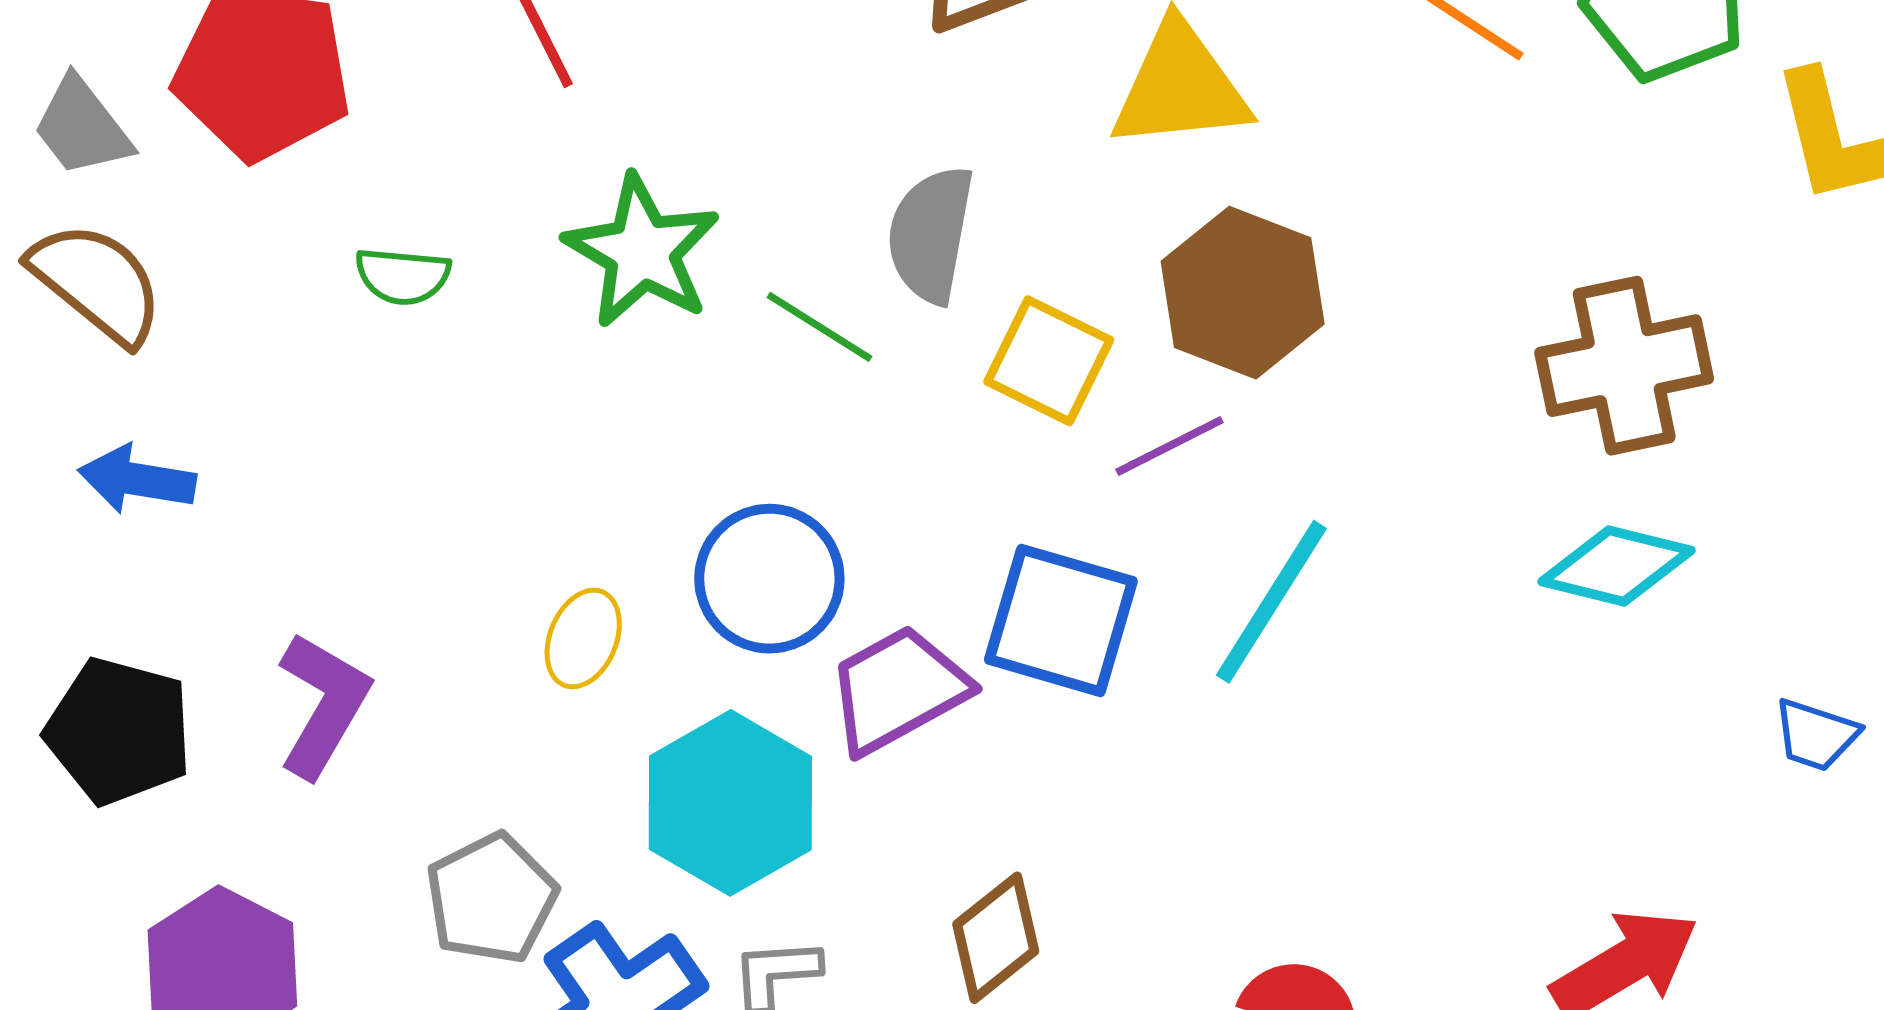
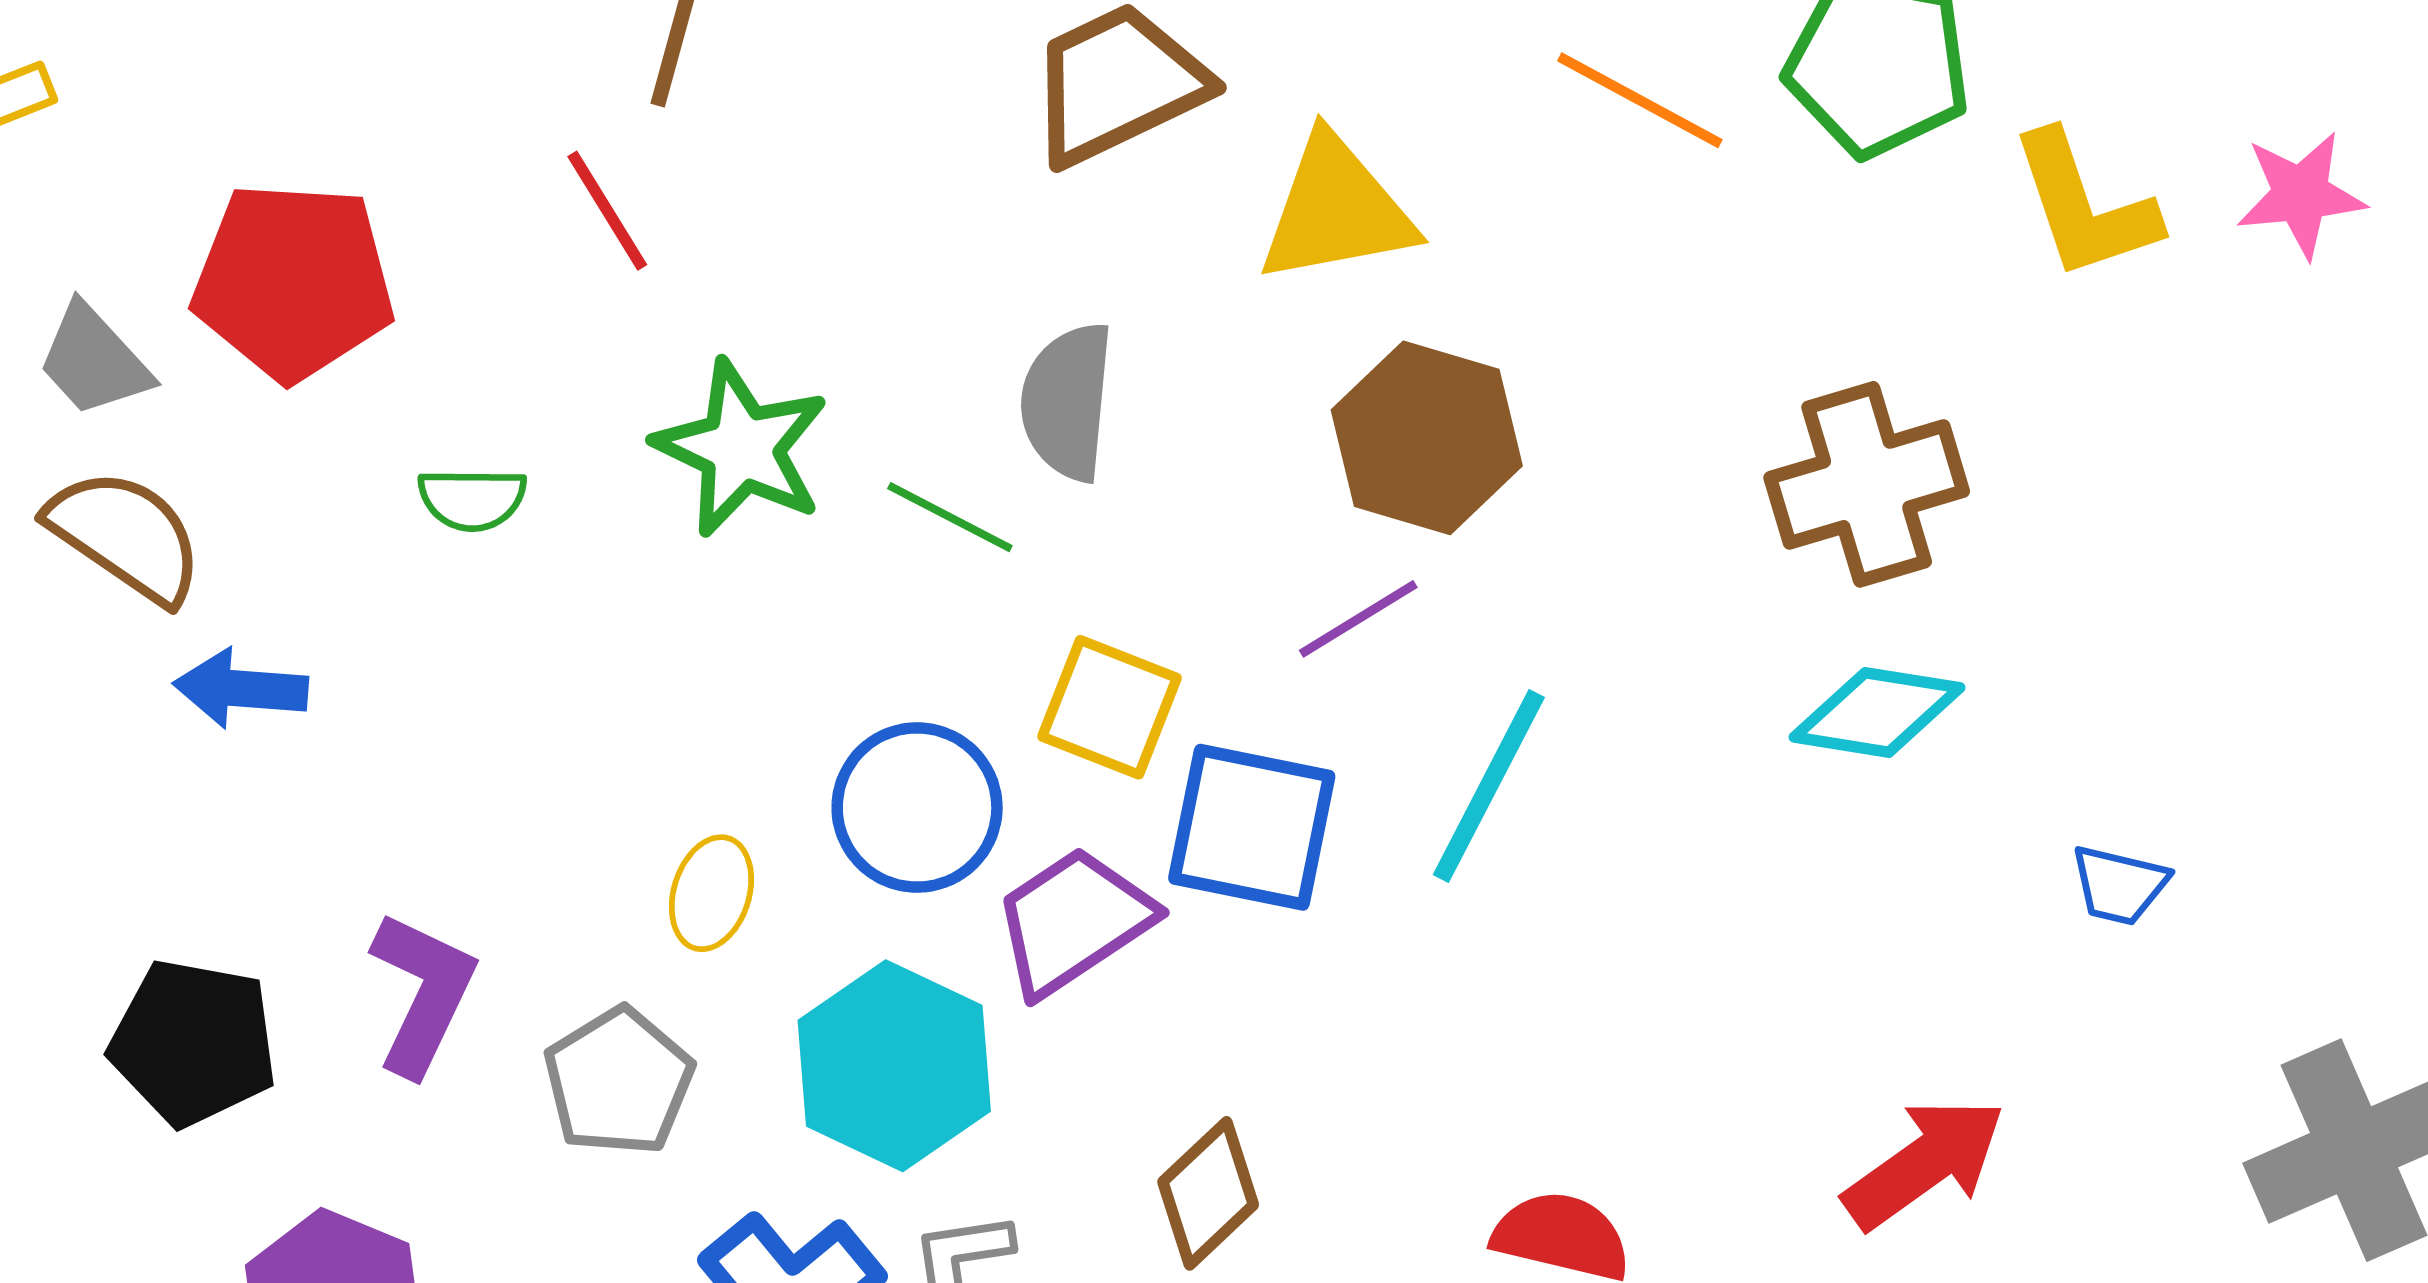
yellow square: (1049, 361) -> (1109, 707), moved
blue arrow: (137, 479) -> (241, 689), moved
gray pentagon: (491, 899) -> (619, 1082), moved

